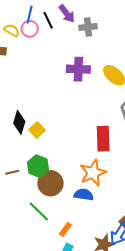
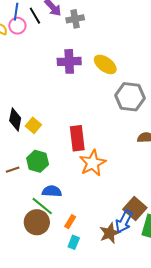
red rectangle: (103, 139) -> (77, 138), moved
brown circle: (50, 183) -> (37, 222), moved
blue semicircle: (84, 195) -> (52, 191), moved

